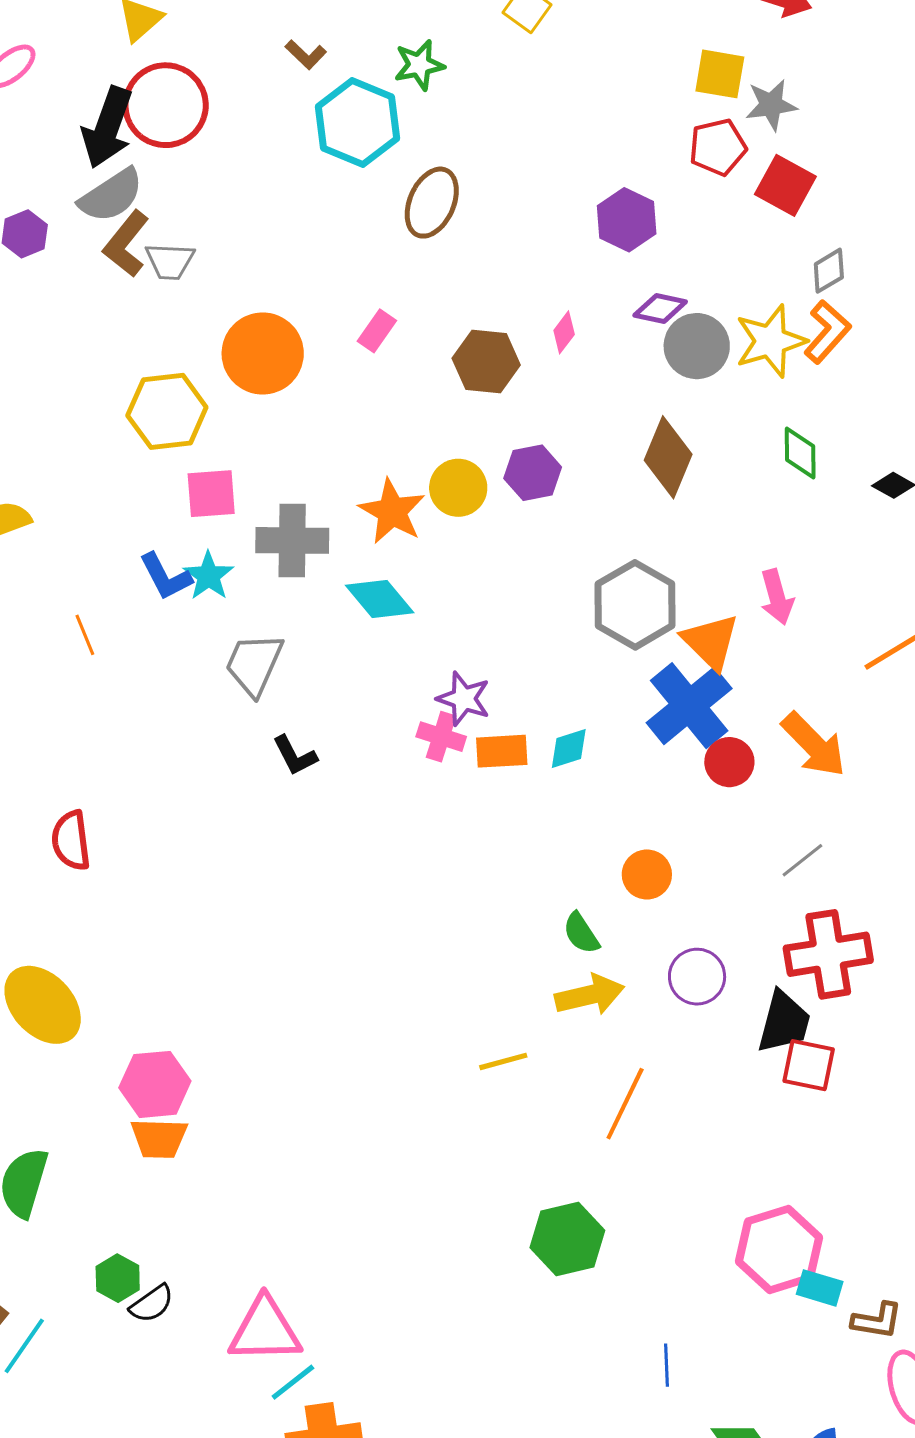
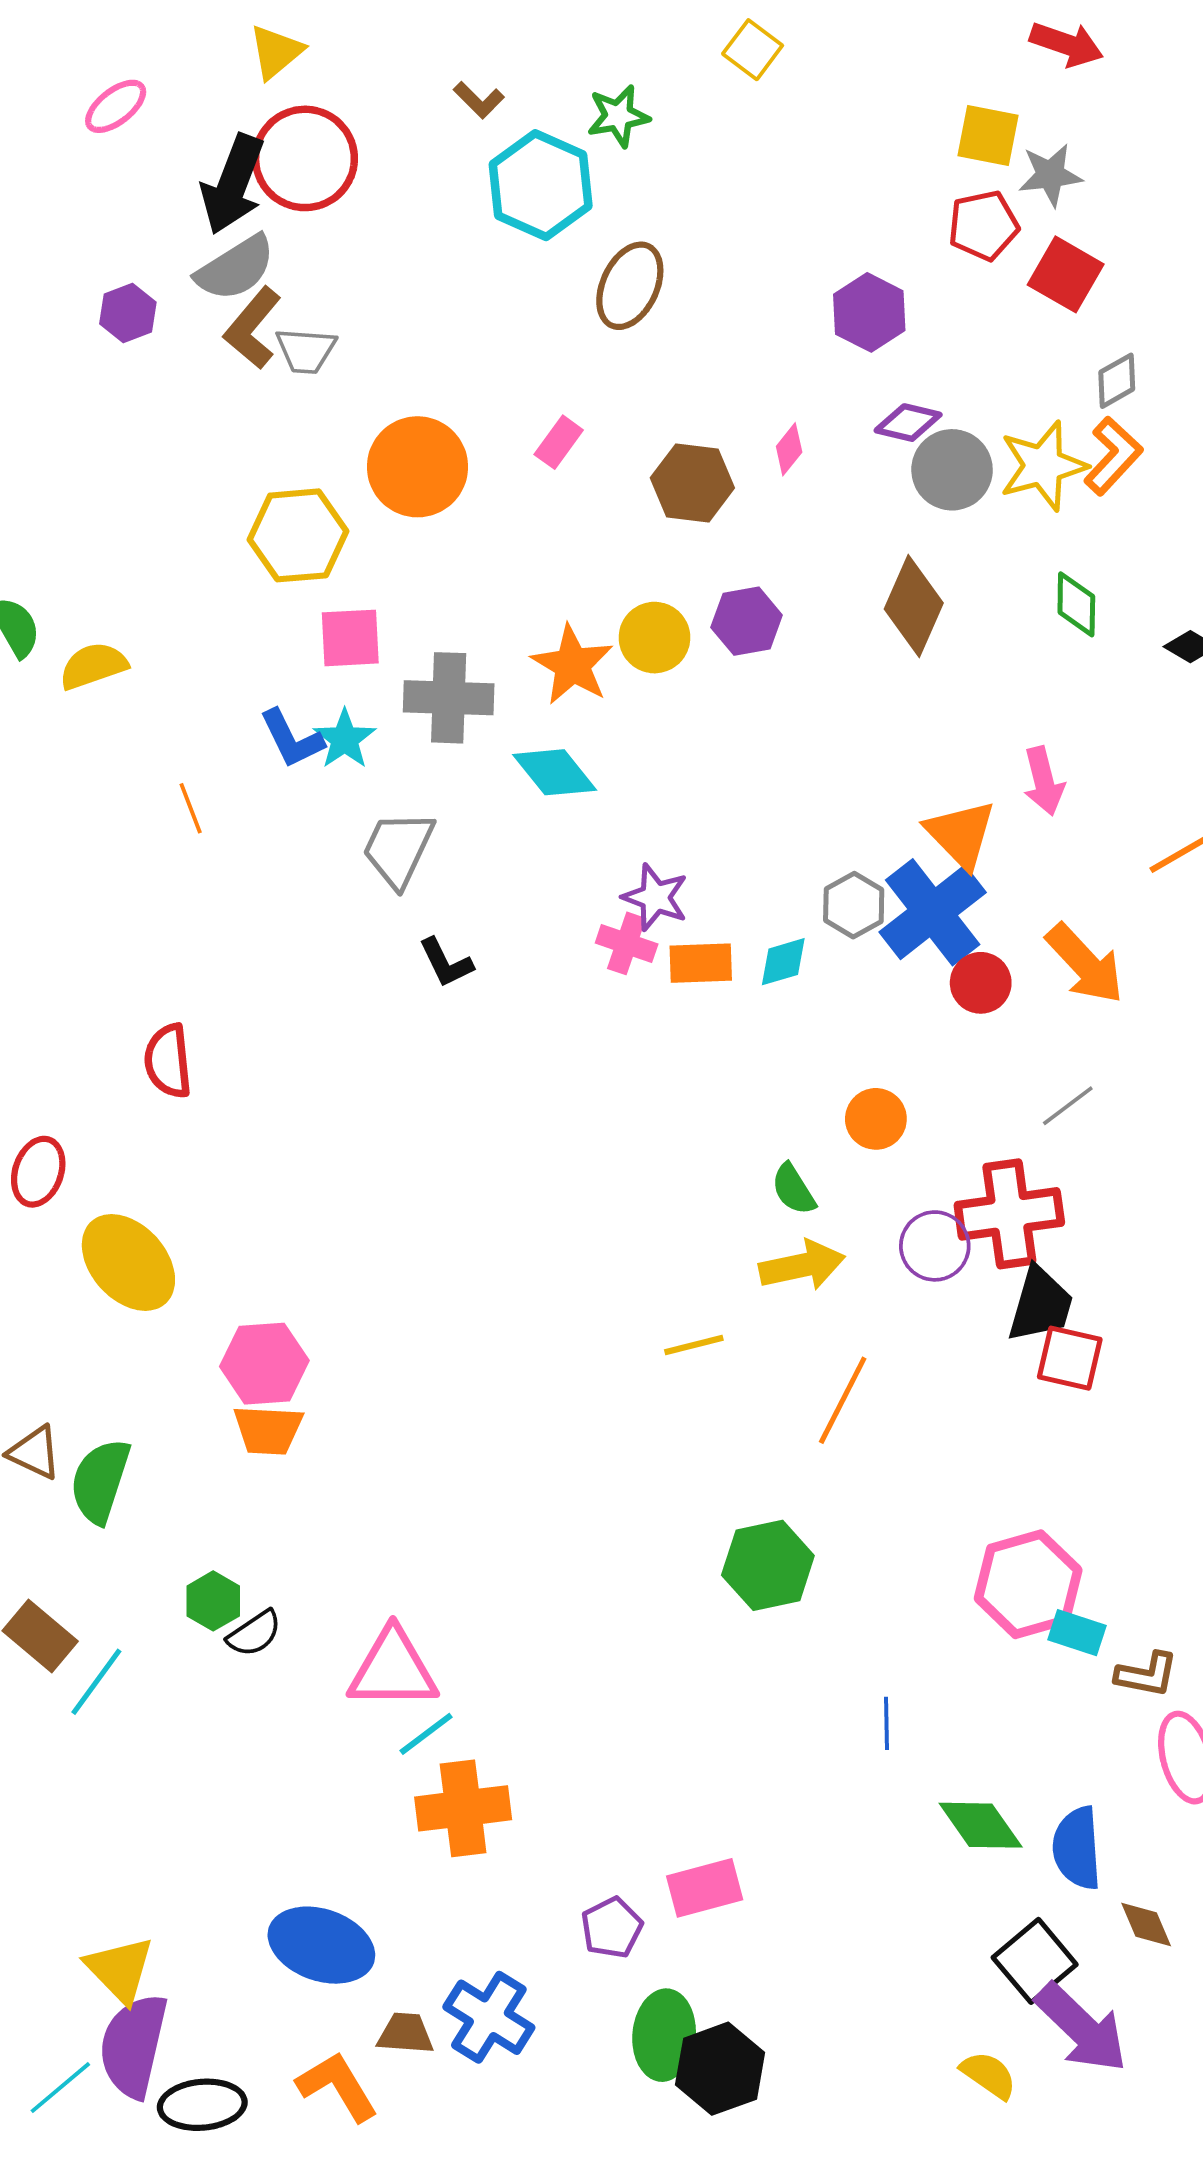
gray hexagon: (635, 605) -> (854, 905), moved, size x0.6
red cross: (828, 954) -> (1009, 1214), moved

